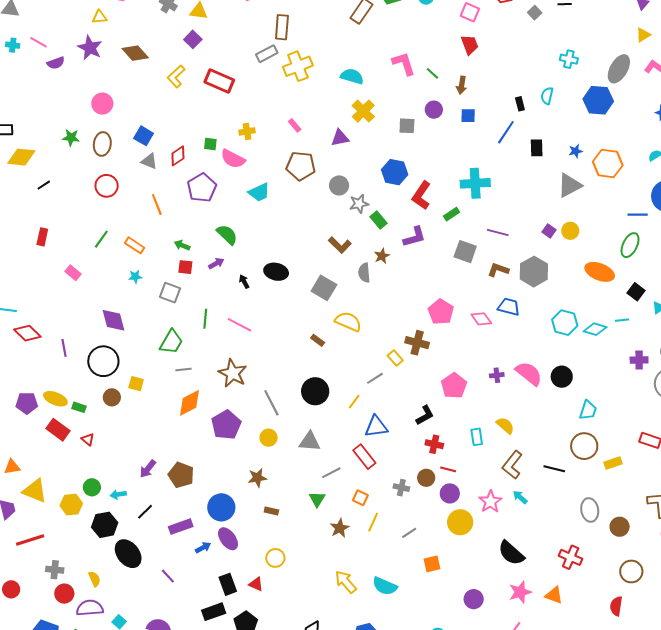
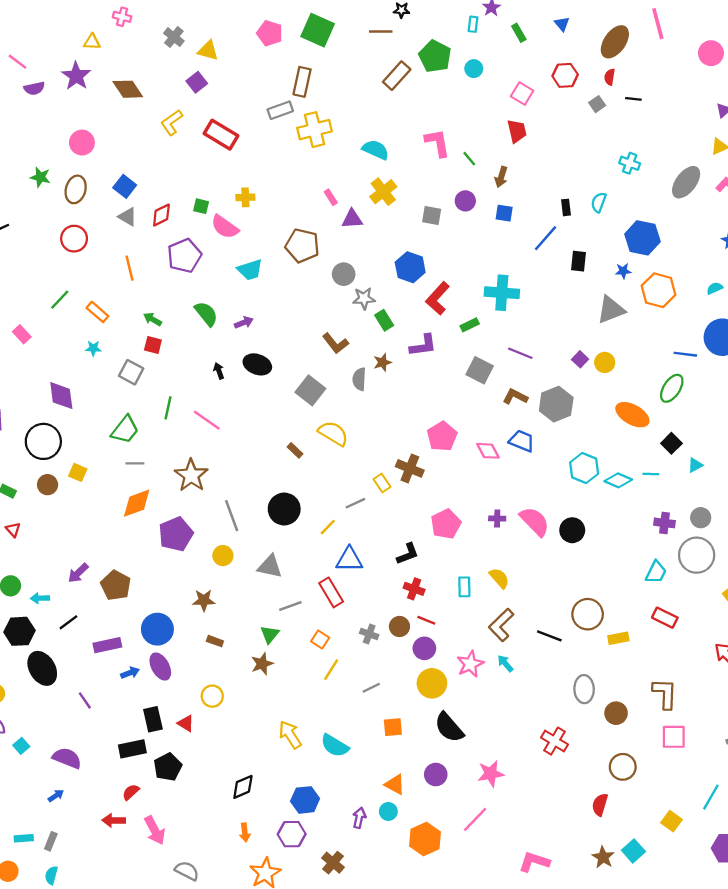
blue hexagon: (598, 100) -> (642, 238), moved
pink rectangle: (295, 125) -> (331, 197), moved
purple arrow: (216, 263) -> (244, 322), moved
cyan trapezoid: (588, 410) -> (656, 572), moved
brown star: (340, 528) -> (262, 664), moved
black semicircle: (511, 553) -> (449, 727), moved
orange triangle: (554, 595) -> (395, 784), moved

